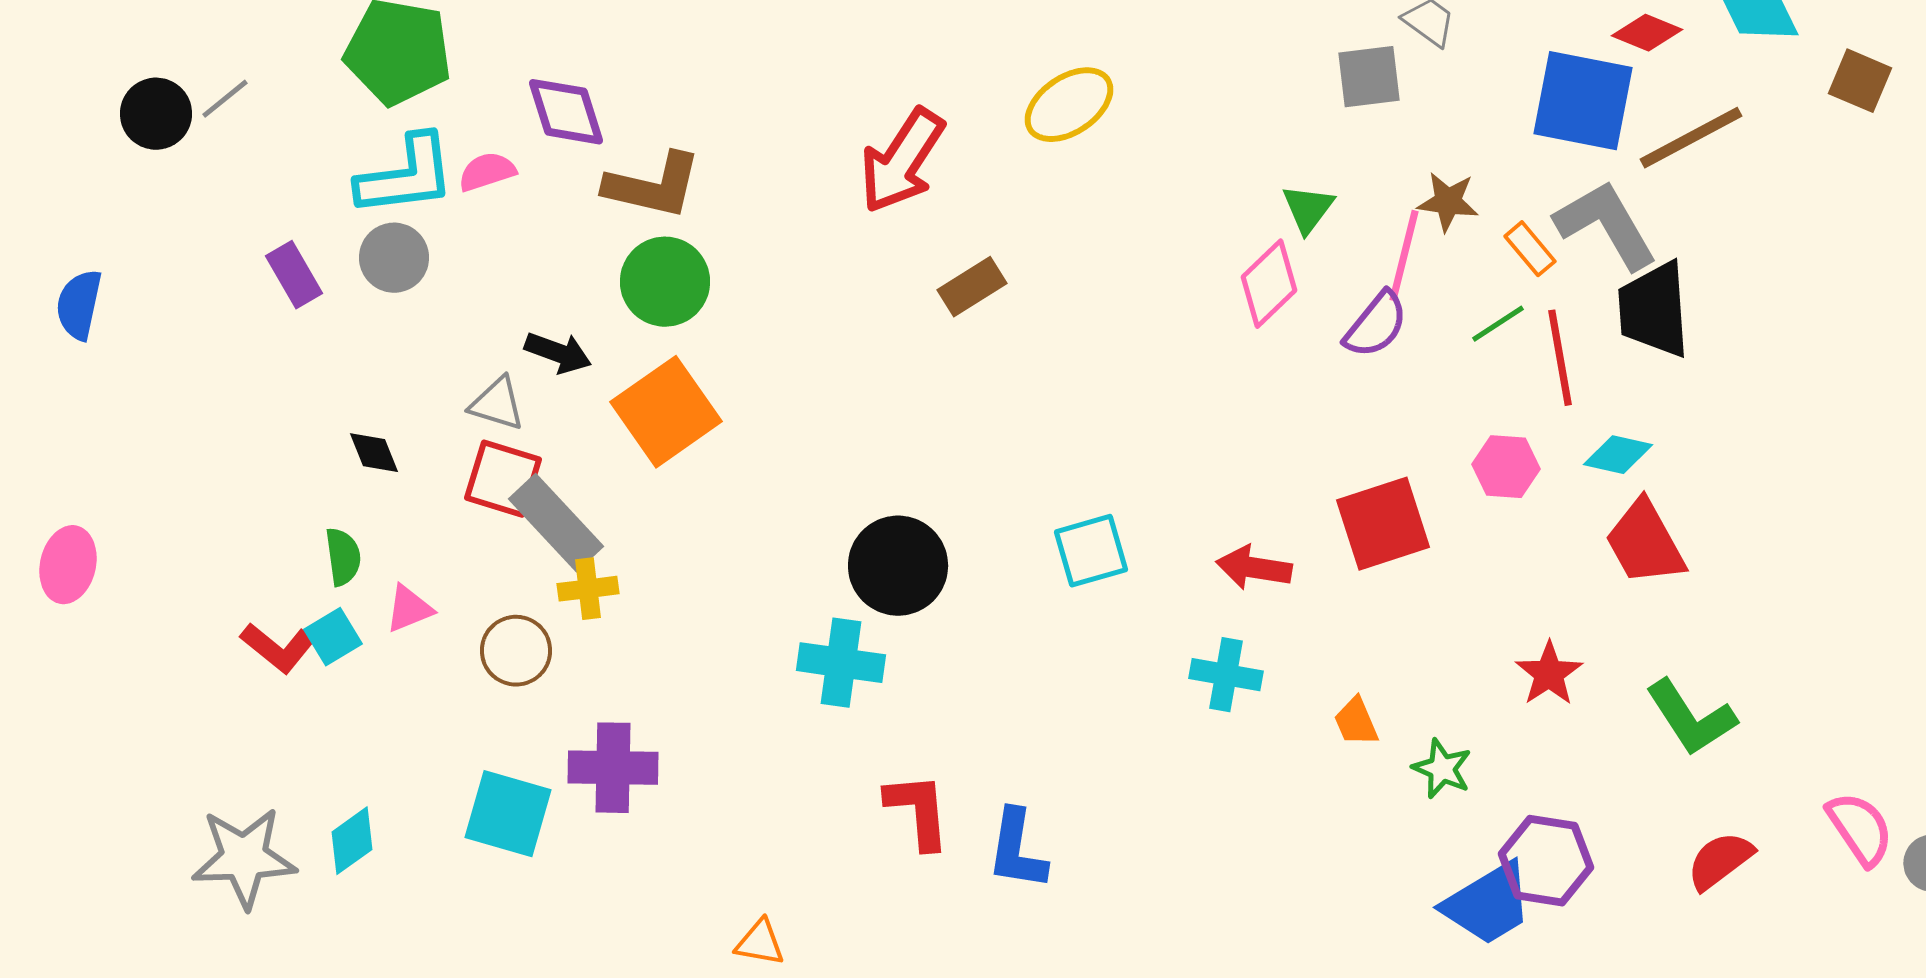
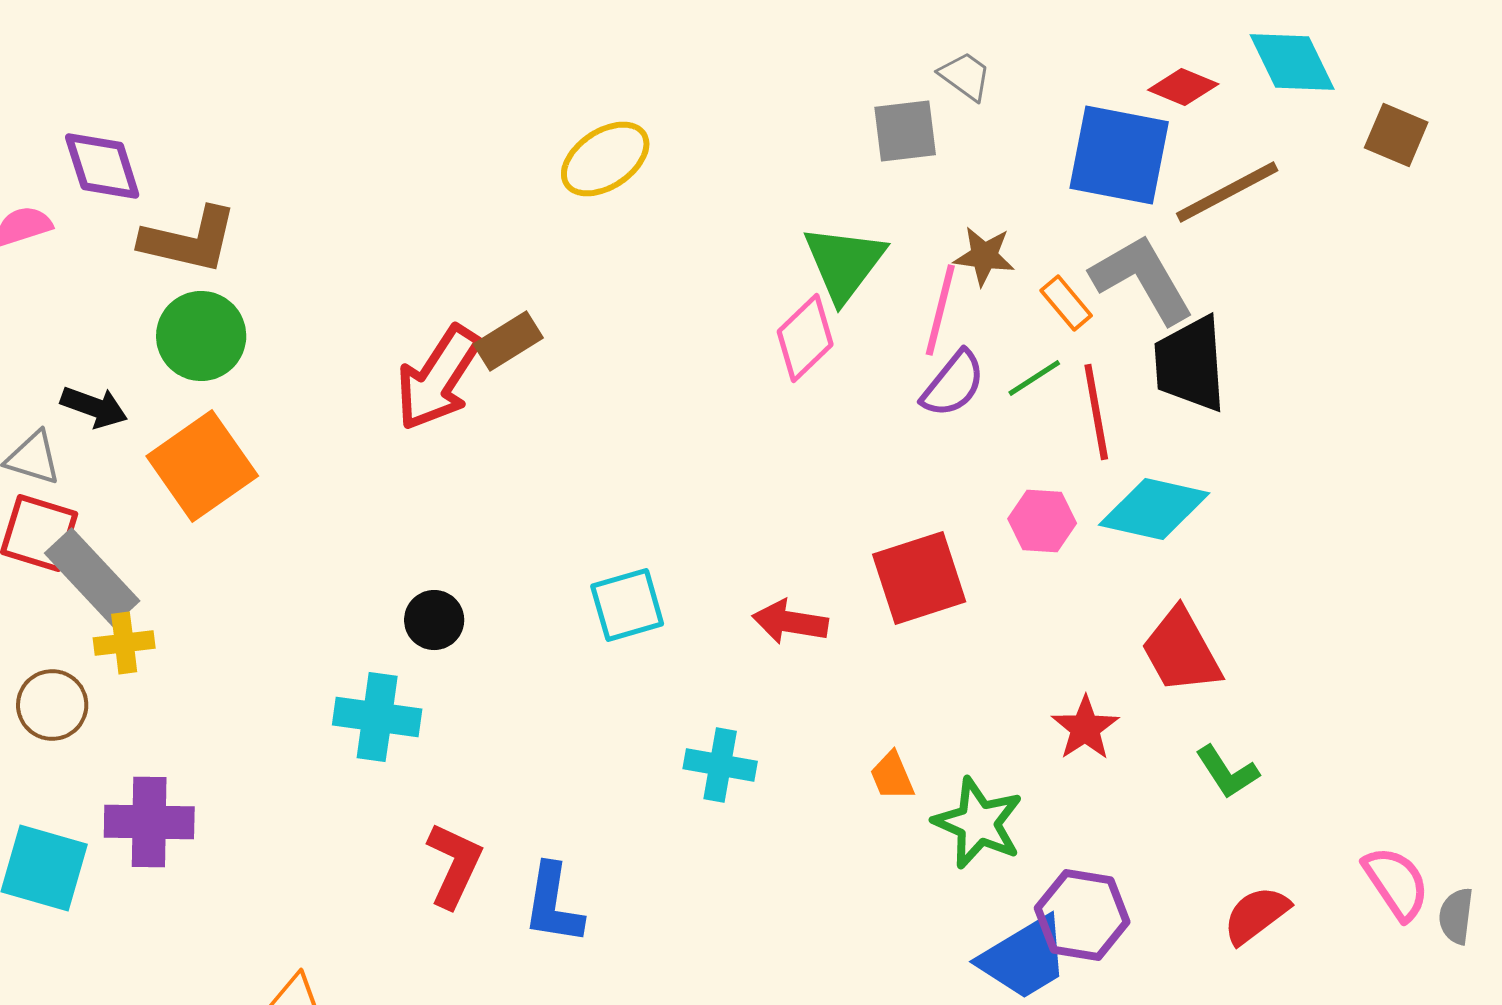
red arrow: (902, 161) -> (438, 378), moved
green triangle: (1308, 209) -> (844, 263), size x1.6
purple semicircle: (1376, 325) -> (953, 384), moved
cyan diamond: (1618, 455) -> (1154, 509), size x1.6
red trapezoid: (1645, 543) -> (1181, 651), moved
black circle: (898, 566) -> (434, 620), size x0.6
cyan cross: (1226, 675) -> (720, 765), moved
green L-shape: (1691, 718) -> (1227, 772), size x0.7
green star: (1442, 769) -> (978, 823), size x1.5
red L-shape: (918, 811) -> (454, 865), turned 30

